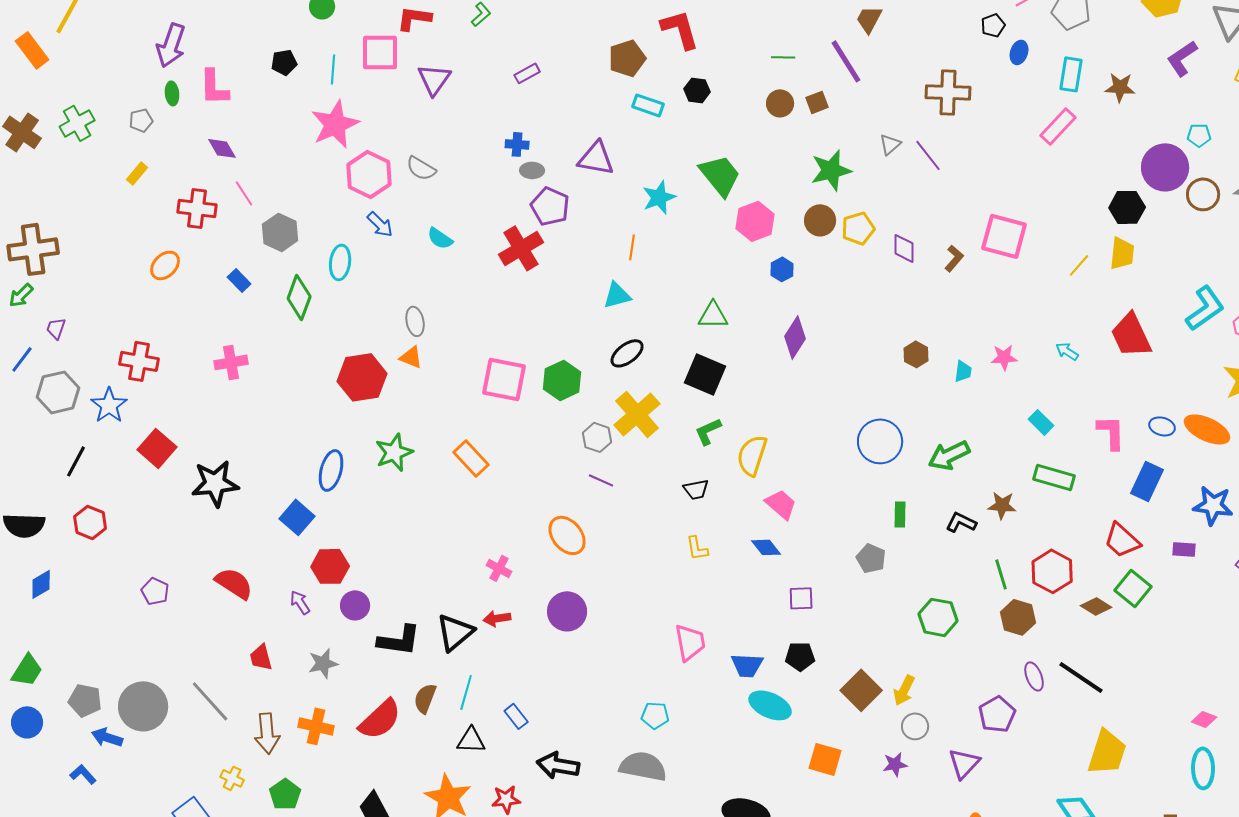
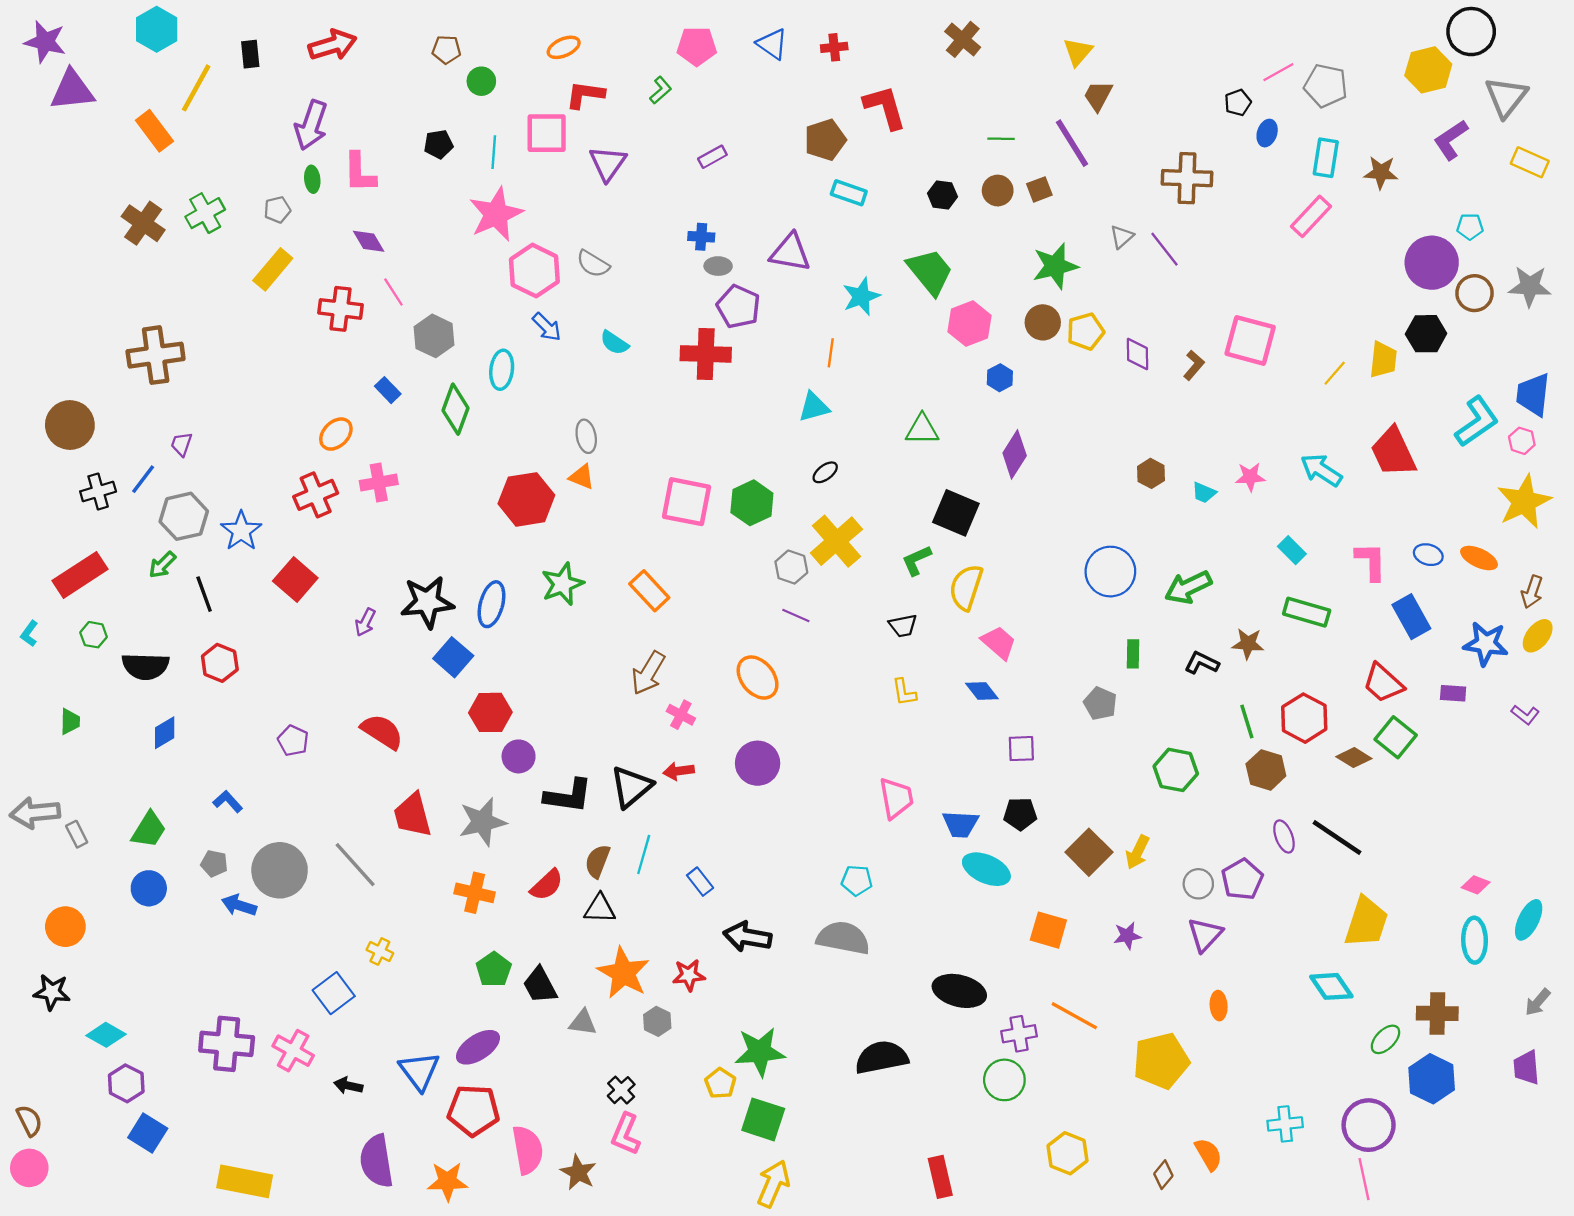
black hexagon: (697, 90) -> (942, 195), moved
yellow rectangle: (137, 173) -> (273, 269), size x1.6
black hexagon: (1127, 207) -> (1426, 334), moved
red cross: (521, 248) -> (706, 354), turned 33
orange ellipse: (165, 265) -> (336, 434), moved
green arrow: (21, 295) -> (162, 565), moved
cyan arrow: (1067, 351) -> (1321, 470), size x1.6
black ellipse: (627, 353) -> (825, 472), size x0.7
red cross: (139, 361) -> (316, 495), moved, turned -33
cyan trapezoid: (963, 371) -> (1204, 493), turned 105
black square: (705, 374) -> (956, 513), moved
orange ellipse: (1207, 429) -> (1479, 558), size x0.7
black line: (76, 461) -> (204, 594), turned -48
blue rectangle: (1147, 481) -> (1411, 617), turned -54
black star: (215, 483) -> (427, 602), moved
purple arrow: (300, 602) -> (365, 622), moved, turned -120
red trapezoid: (261, 657) -> (413, 815), size x1.5
gray star: (323, 663) -> (482, 822), size x1.4
gray pentagon: (85, 700) -> (214, 864), size x0.7
red semicircle: (380, 719) -> (547, 885), size x0.7
gray circle: (915, 726) -> (1198, 884), moved
brown arrow: (267, 733) -> (648, 673), moved, turned 36
black triangle: (471, 740) -> (600, 909), moved
blue L-shape: (83, 774) -> (228, 802), moved
green pentagon: (285, 794) -> (494, 969), moved

